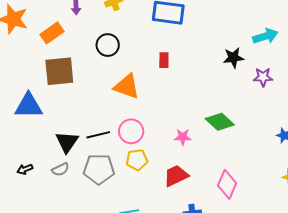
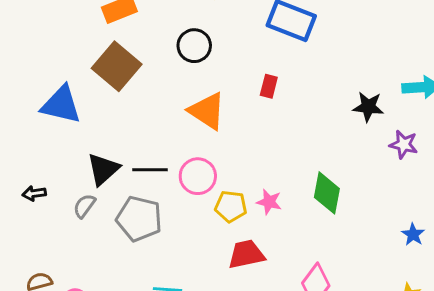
brown square: (59, 71) -> (117, 66), turned 32
green diamond: (220, 122) -> (327, 193), turned 44
yellow pentagon: (137, 160) -> (231, 206), moved
gray semicircle: (60, 169) -> (84, 206), turned 138

